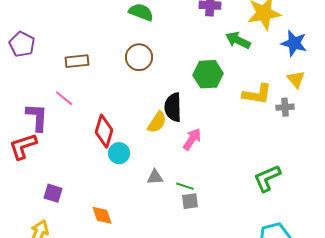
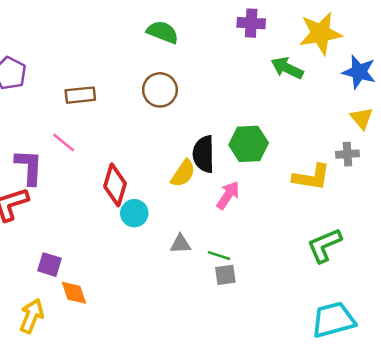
green hexagon: (208, 74) -> (249, 144), moved
yellow L-shape: (257, 94) -> (311, 177), moved
orange diamond: (102, 215) -> (74, 293), moved

